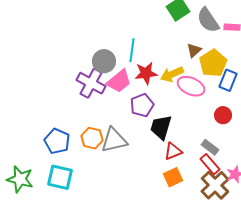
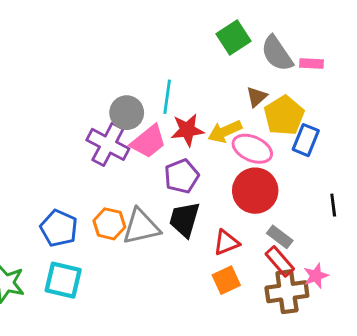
red circle: (223, 115) -> (255, 191), moved, size x1.8
black trapezoid: (161, 127) -> (184, 219), moved
brown cross: (215, 185) -> (287, 292), turned 36

